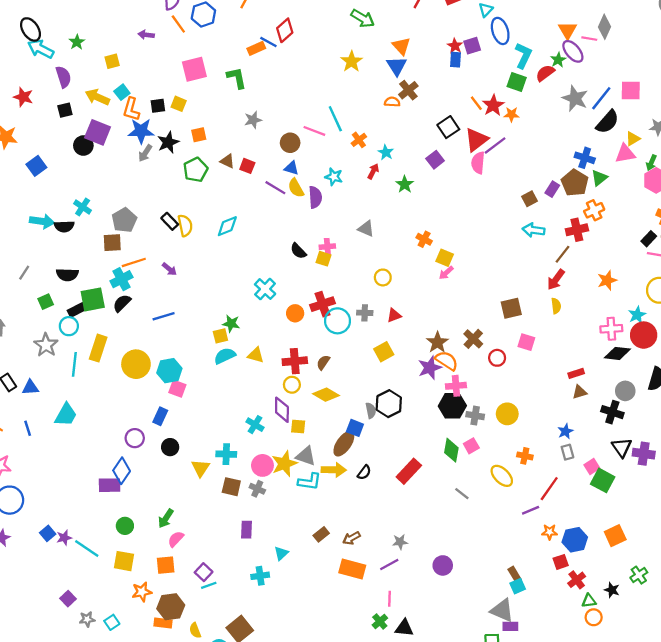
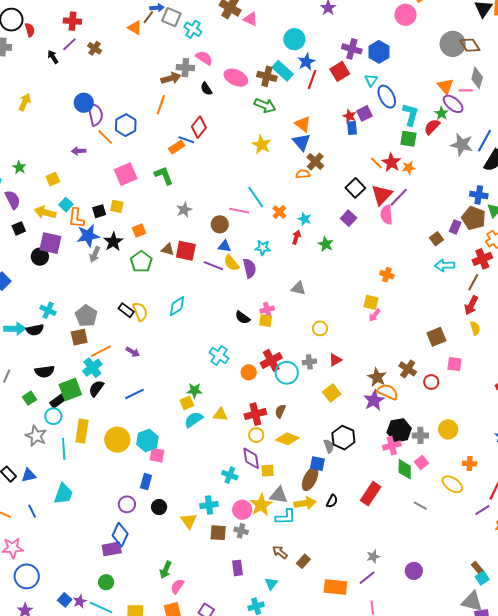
red square: (247, 166) -> (186, 251), size x1.5
orange cross: (424, 239) -> (387, 275), moved
pink cross: (456, 386) -> (392, 446), moved
green circle: (125, 526) -> (106, 582), moved
brown arrow: (351, 538) -> (280, 552), moved, turned 77

